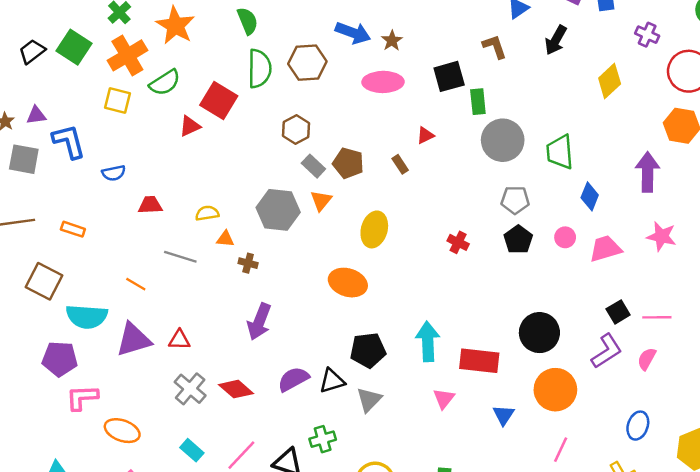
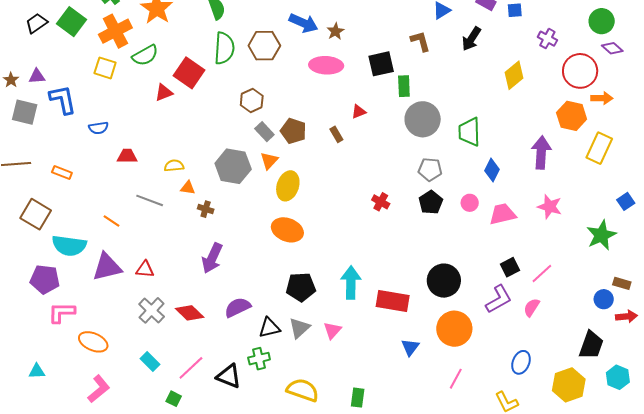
yellow ellipse: (374, 229) -> (288, 186), moved
pink line: (657, 317) -> (542, 274), turned -45
black triangle: (332, 381) -> (269, 328), moved
pink triangle: (444, 399) -> (332, 330), moved

